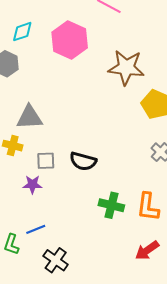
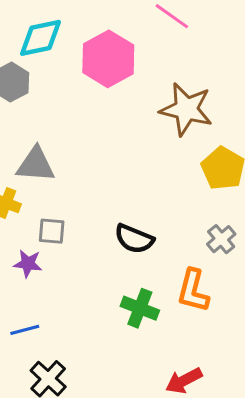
cyan diamond: (22, 32) -> (40, 38), size x1.4
black semicircle: (83, 161) -> (134, 239), moved
orange L-shape: (148, 207) -> (193, 291), moved

